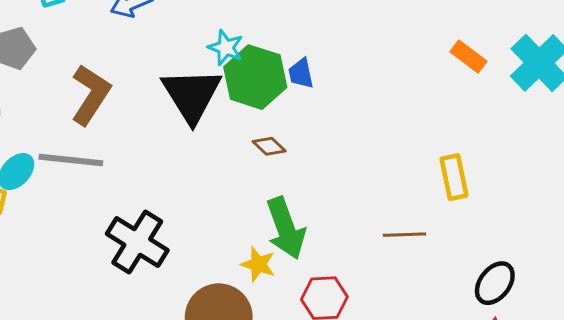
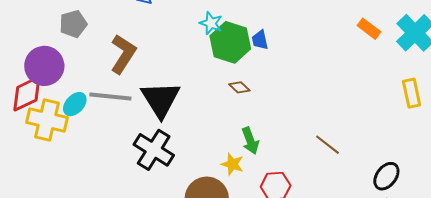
black triangle: (192, 95) -> (161, 99), moved
yellow rectangle: (454, 177) -> (412, 93), moved
green arrow: (286, 228) -> (250, 141), size x0.7
brown line: (404, 235) -> (328, 145), turned 40

